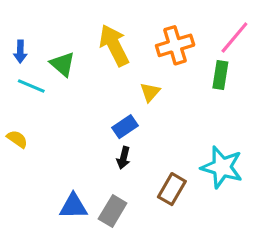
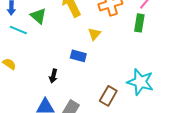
blue rectangle: (125, 127) -> (78, 56), turned 49
black arrow: (123, 158) -> (53, 76), moved

